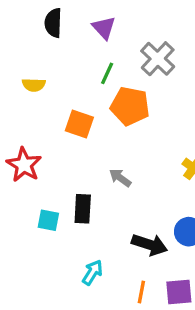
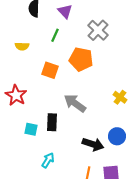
green line: (107, 73) -> (55, 35), moved
gray arrow: (120, 178) -> (75, 103), size x1.6
cyan arrow: (92, 272) -> (48, 160), moved

